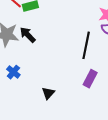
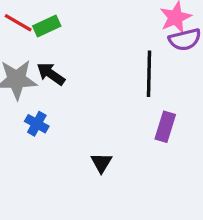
blue cross: (13, 72) -> (37, 124), moved

